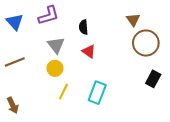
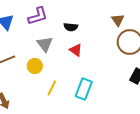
black semicircle: (83, 27) -> (71, 27), turned -80
yellow circle: (55, 68) -> (35, 66), moved

